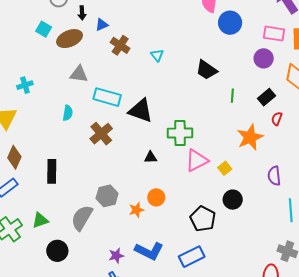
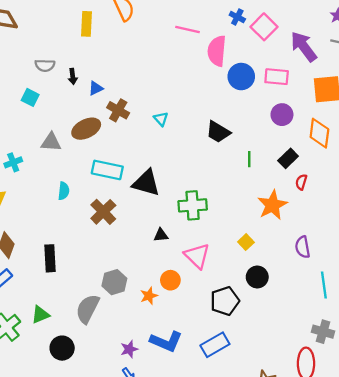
pink rectangle: (274, 34) -> (277, 77), moved
brown ellipse: (70, 39) -> (86, 129), moved
gray triangle: (79, 74) -> (51, 142), moved
pink triangle: (197, 160) -> (197, 256), moved, turned -45
black pentagon: (203, 219) -> (225, 301), turned 30

